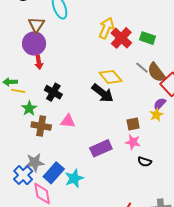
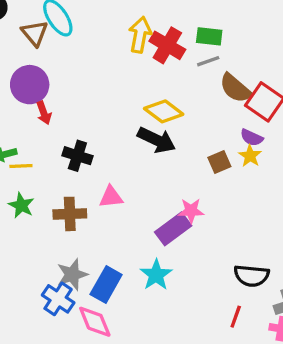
brown triangle: (36, 25) -> (35, 33), moved
gray line: (142, 68) -> (208, 61), moved, turned -48
purple semicircle: (160, 104) -> (252, 138), turned -96
green star: (29, 108) -> (21, 205), moved
brown square: (133, 124) -> (219, 162), moved
pink star: (133, 142) -> (191, 211), moved
black semicircle: (145, 162) -> (252, 276), moved, size x1.5
cyan star: (74, 178) -> (156, 275), moved

